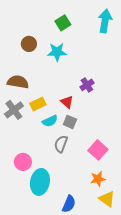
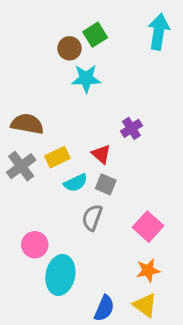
brown circle: (29, 44) -> (70, 48), moved
yellow triangle: (107, 199) -> (145, 305), moved

